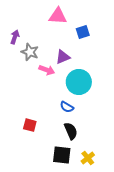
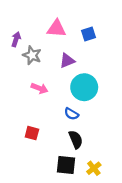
pink triangle: (58, 16) -> (57, 29), moved
pink arrow: (47, 70) -> (39, 88), moved

